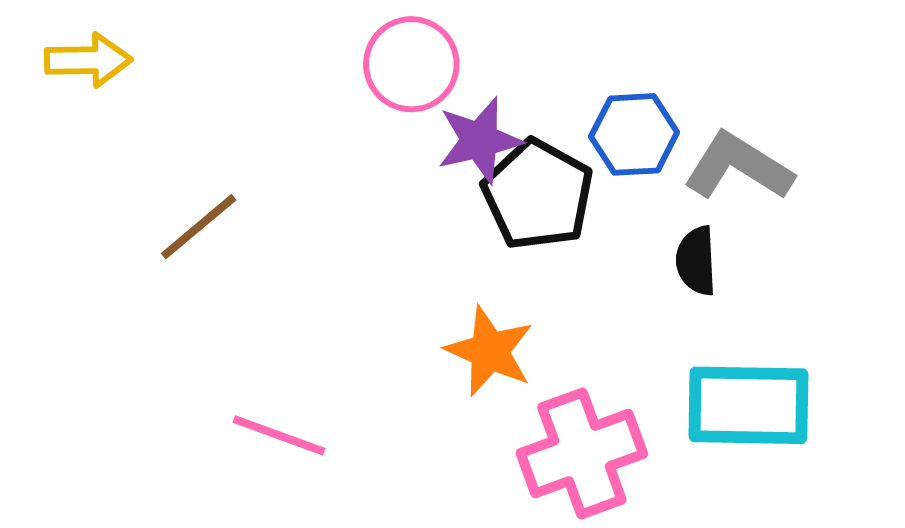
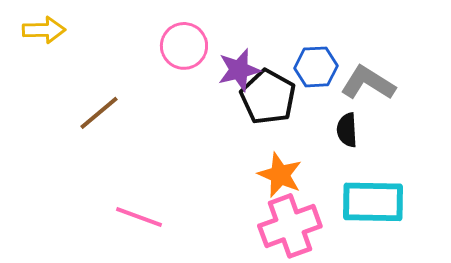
pink circle: (411, 64) -> (184, 46), moved
orange star: (490, 351) -> (280, 175), moved

